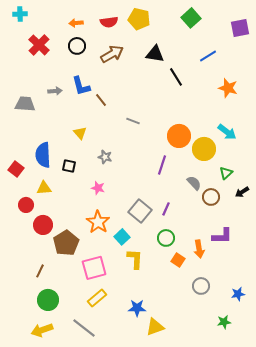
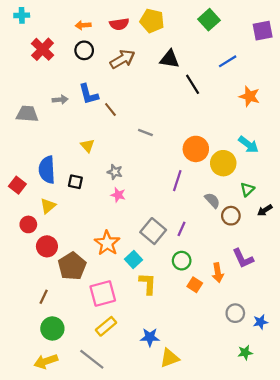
yellow triangle: (44, 188) -> (48, 206), turned -35
pink star: (98, 188) -> (118, 195), moved
purple L-shape: (222, 236) -> (243, 258), turned 65
gray circle: (201, 286) -> (235, 313), moved

